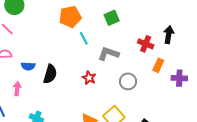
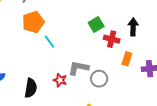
green square: (112, 18) -> (96, 24), moved
gray L-shape: (108, 54) -> (78, 68), moved
black semicircle: (50, 74) -> (31, 88), moved

